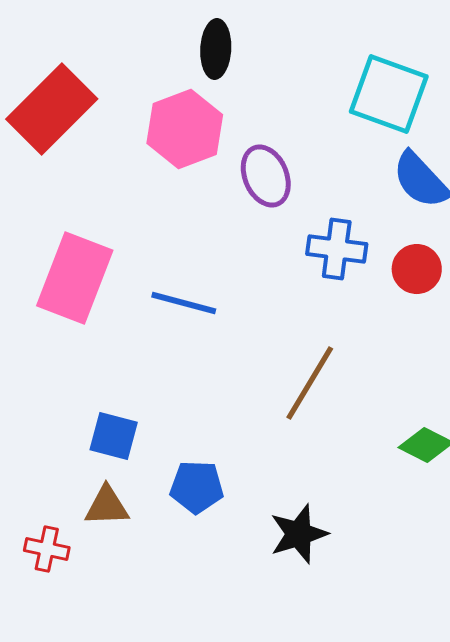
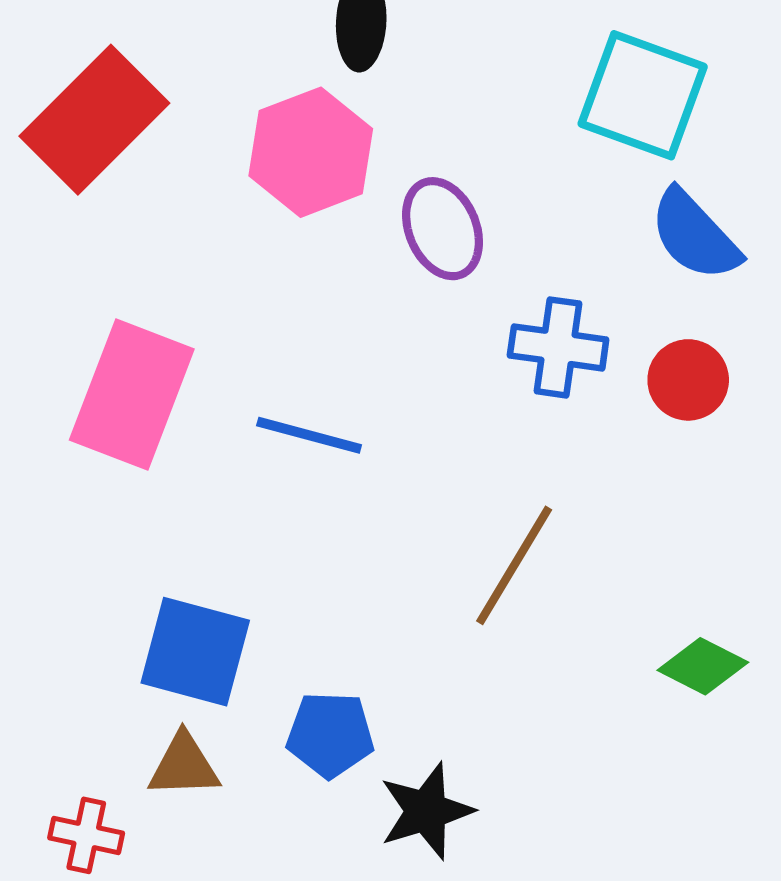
blue square: (114, 436) -> (195, 652), size x1.4
black star: (299, 534) -> (426, 811), moved

